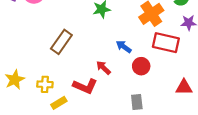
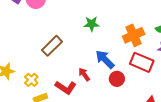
blue arrow: (124, 47) -> (105, 59), size x1.5
yellow cross: (45, 84) -> (31, 80), turned 32

